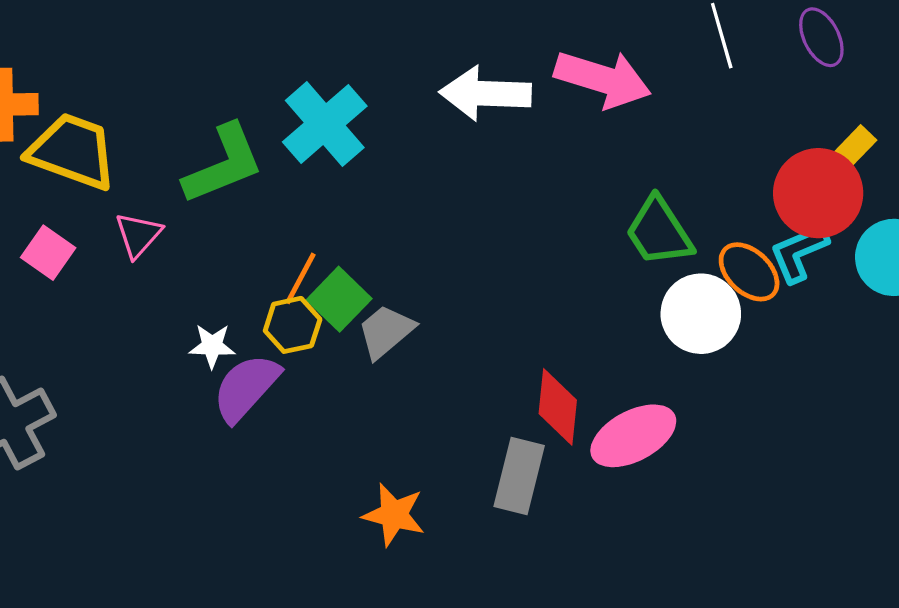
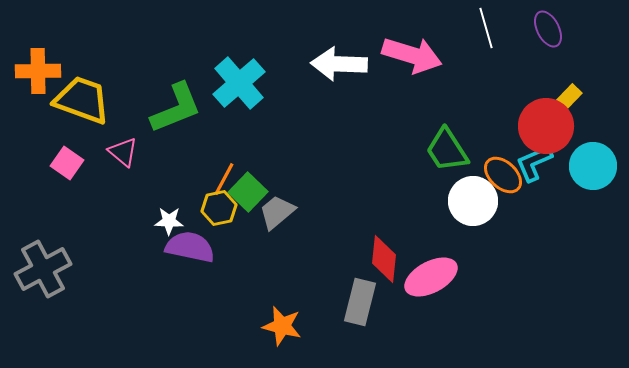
pink triangle: (138, 235) -> (123, 152), turned -32
purple semicircle: (246, 388) -> (190, 247), turned 60

